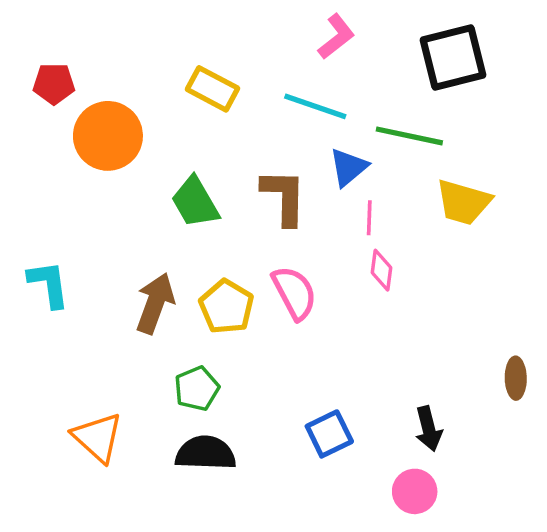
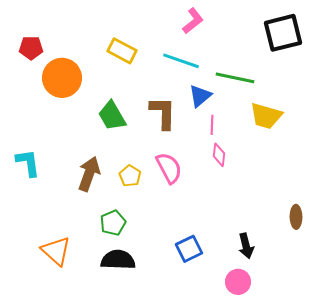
black square: (453, 57) -> (283, 33), moved
yellow pentagon: (226, 307) -> (130, 176), size x0.7

